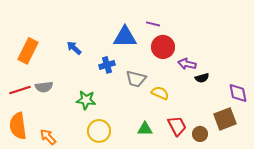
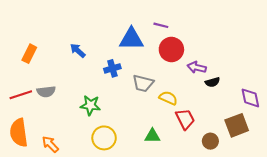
orange rectangle: (28, 51) -> (29, 54), size x0.7
red trapezoid: (177, 126) -> (185, 119), moved

